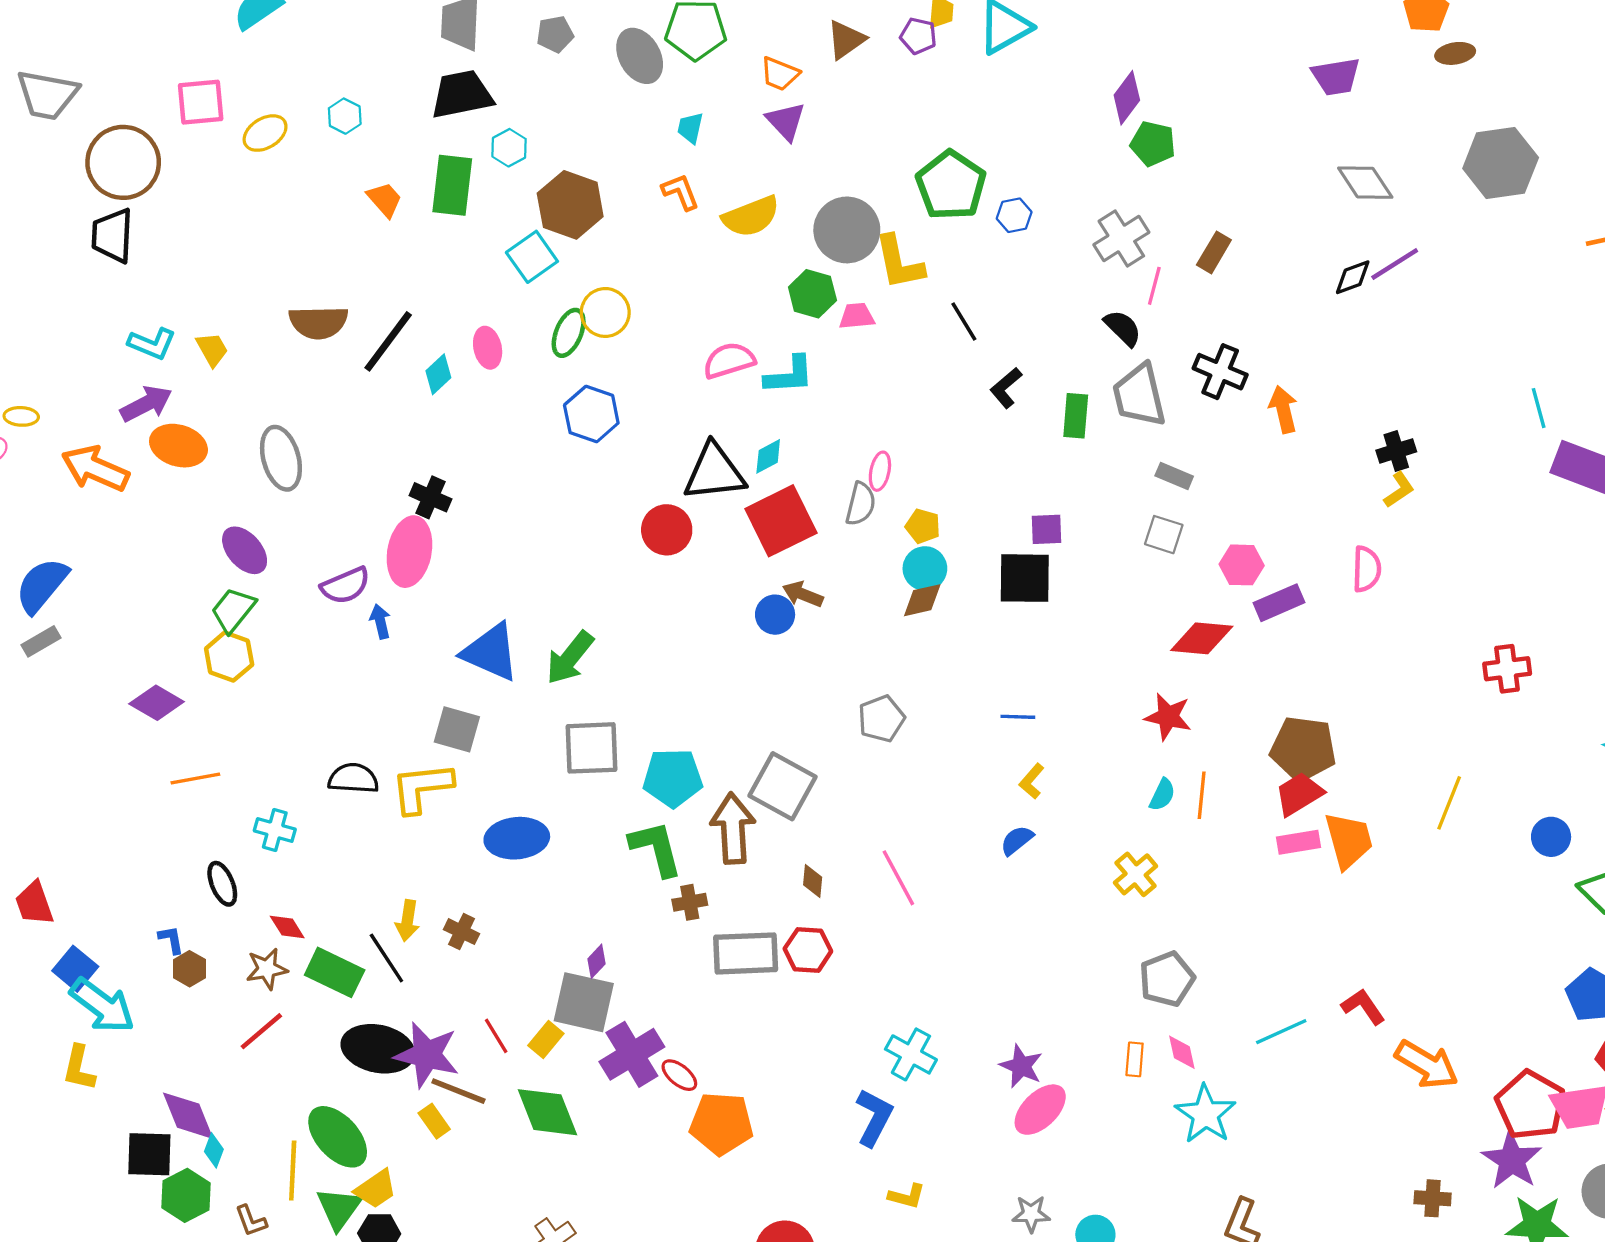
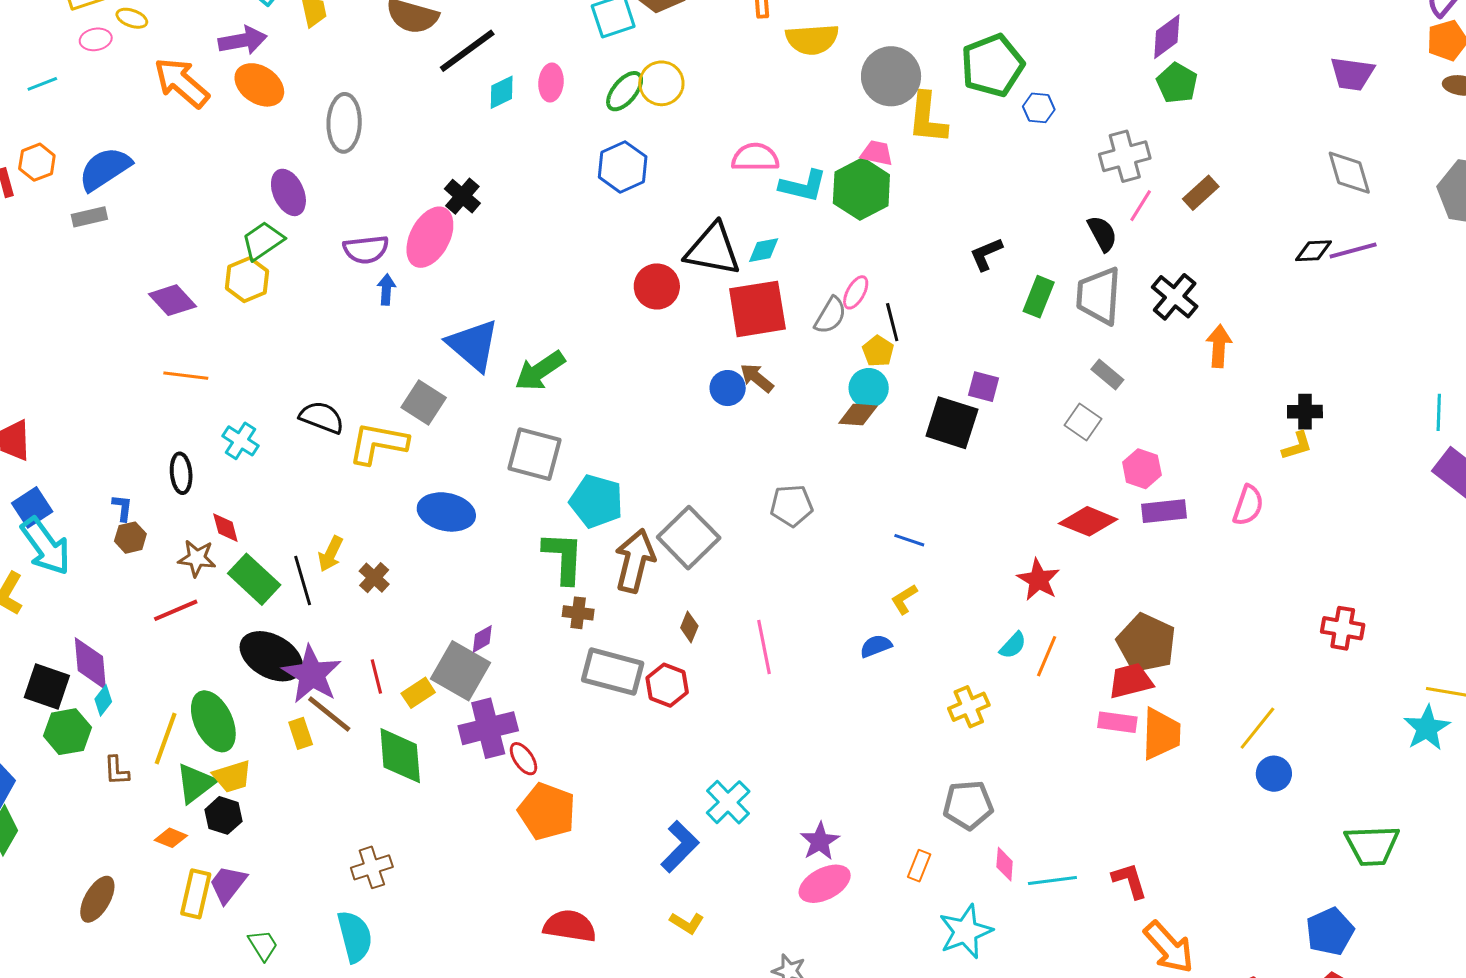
green hexagon: (812, 294) -> (861, 189), moved, size x1.4
black line: (964, 321) -> (892, 322), moved
blue circle: (1551, 837) -> (1274, 774), moved
pink diamond: (1182, 1052) -> (1005, 864), moved

